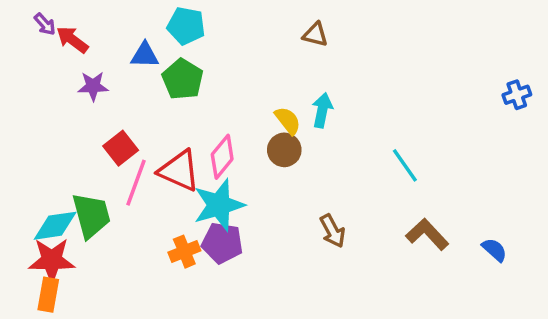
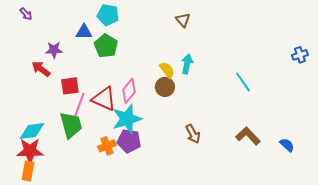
brown triangle: (315, 34) -> (183, 20), turned 35
red arrow: (72, 40) -> (41, 69), moved
red square: (121, 148) -> (70, 86), turned 30
cyan line: (405, 165) -> (243, 82), moved
green trapezoid: (91, 215) -> (71, 125), moved

